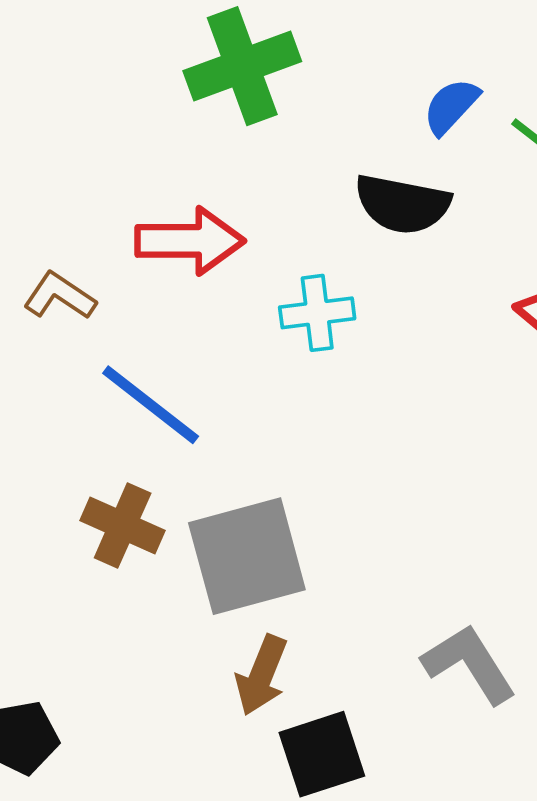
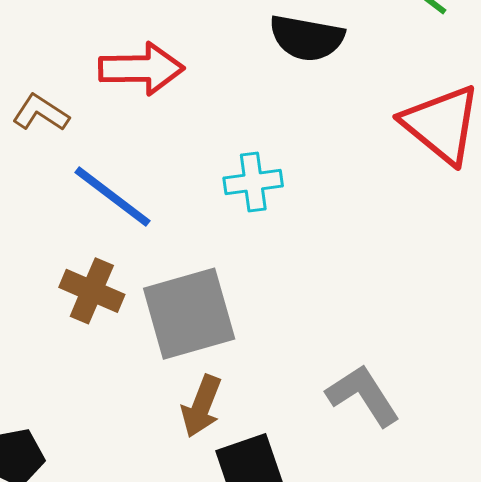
cyan cross: (317, 313) -> (253, 182), moved

